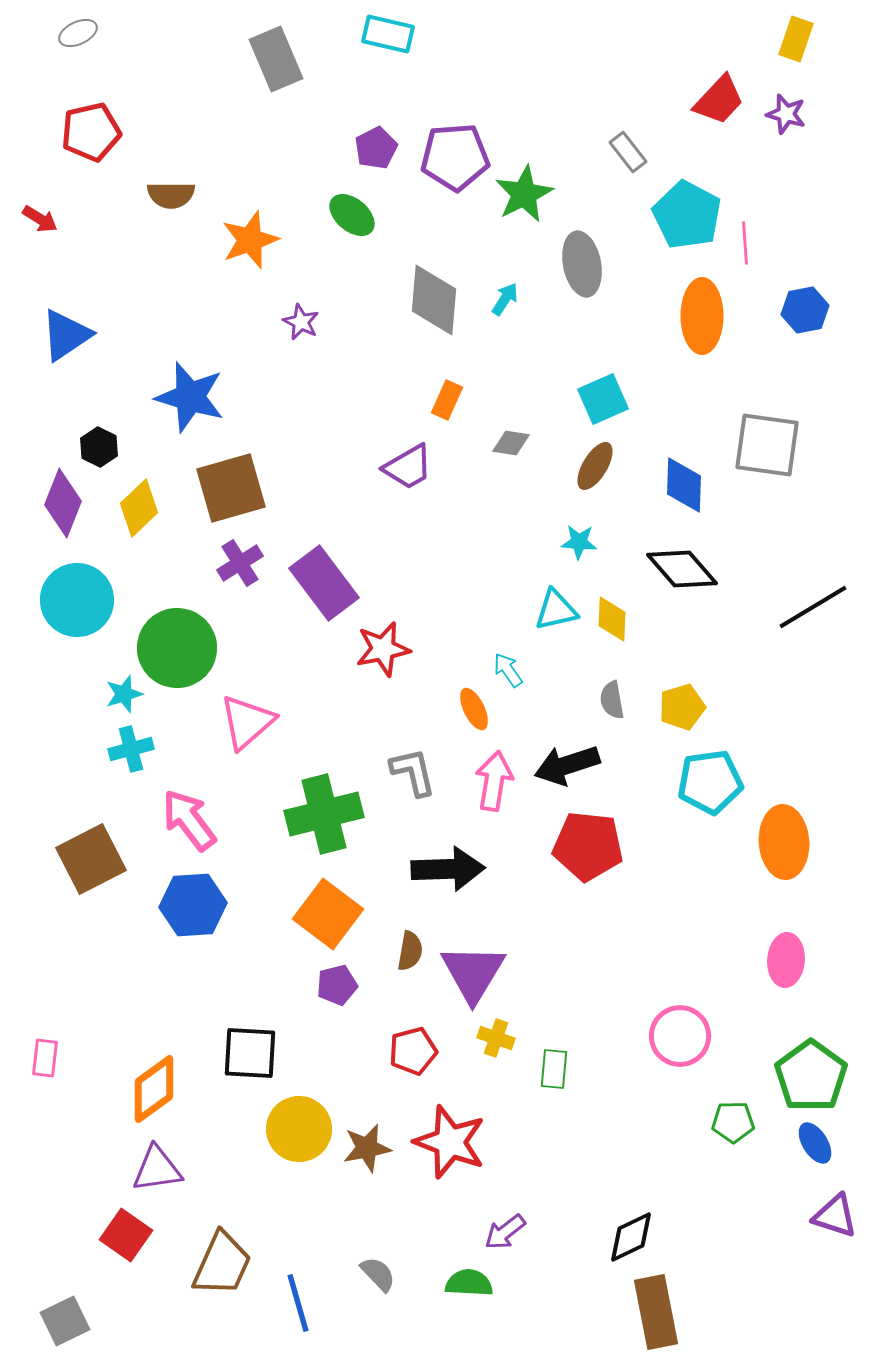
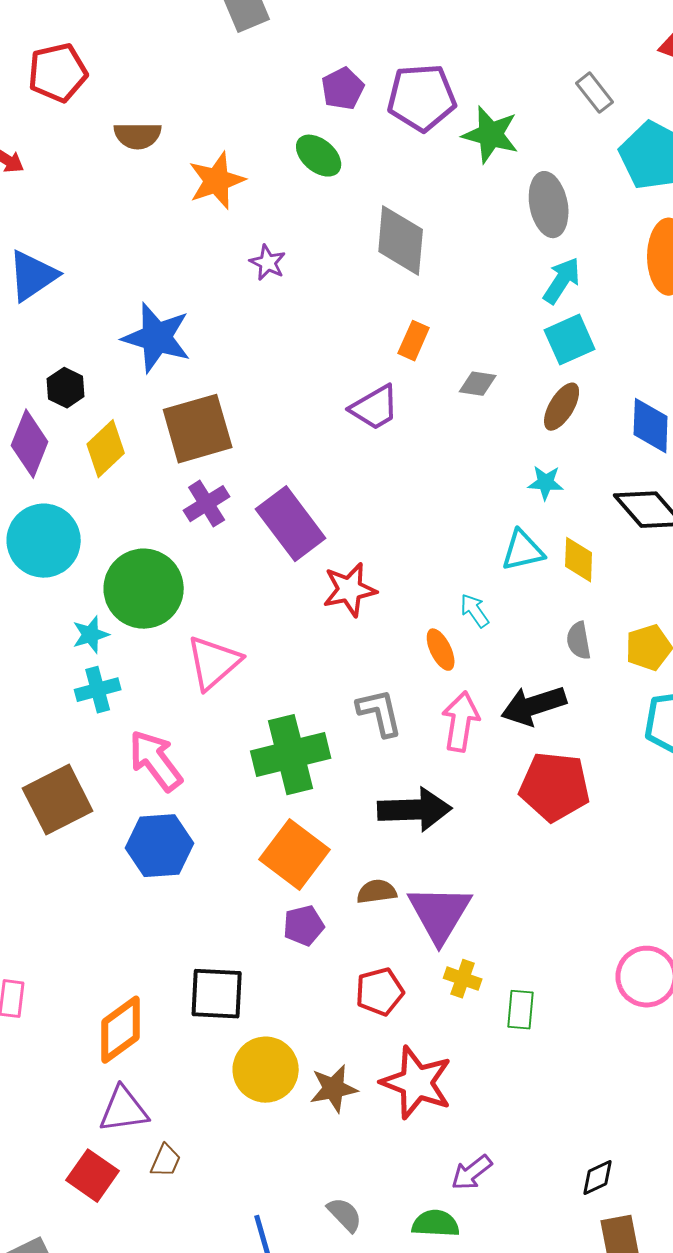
green star: (524, 194) -> (491, 135), turned -30
cyan arrow: (505, 299) -> (562, 281), moved, size x1.4
brown semicircle: (410, 951) -> (377, 892), turned -108
black diamond: (631, 1237) -> (598, 1178), size x0.7
brown trapezoid: (222, 1264) -> (166, 1161), moved, size x0.5

